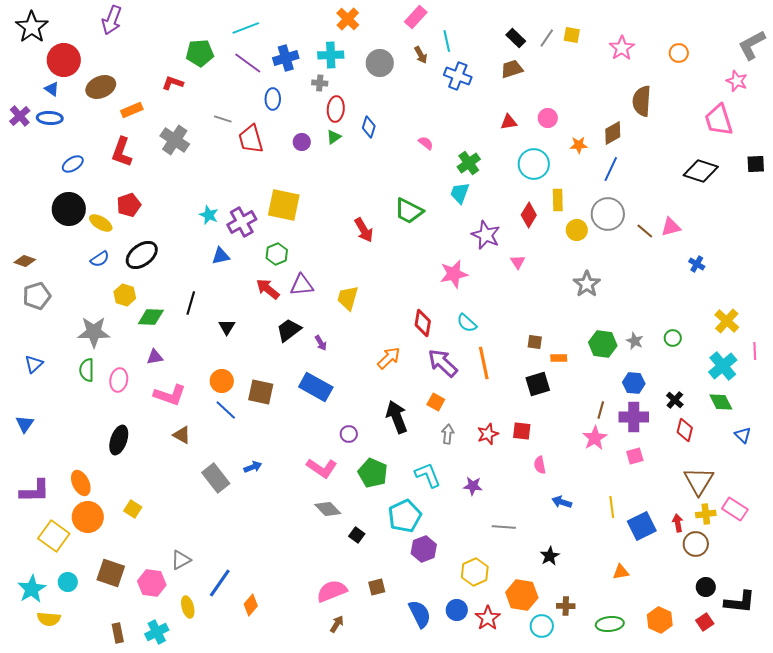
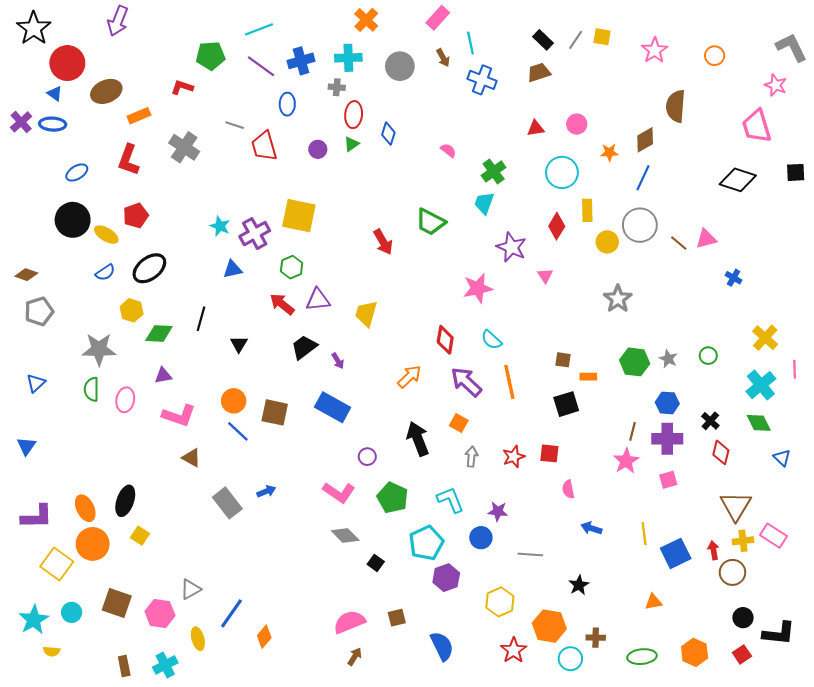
gray L-shape: (752, 45) -> (791, 47), turned 92
black ellipse: (119, 440) -> (125, 501), moved
blue circle: (457, 610) -> (481, 538), moved
yellow semicircle: (49, 619) -> (52, 651), size x0.7

